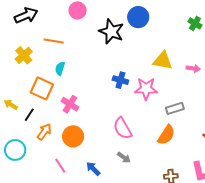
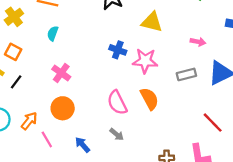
yellow triangle: (163, 61) -> (152, 22), moved
orange square: (42, 88) -> (13, 52), moved, size x0.7
gray rectangle: (175, 108) -> (186, 74), moved
orange arrow: (44, 132) -> (29, 121), moved
orange semicircle: (166, 135) -> (149, 99), moved, turned -65

